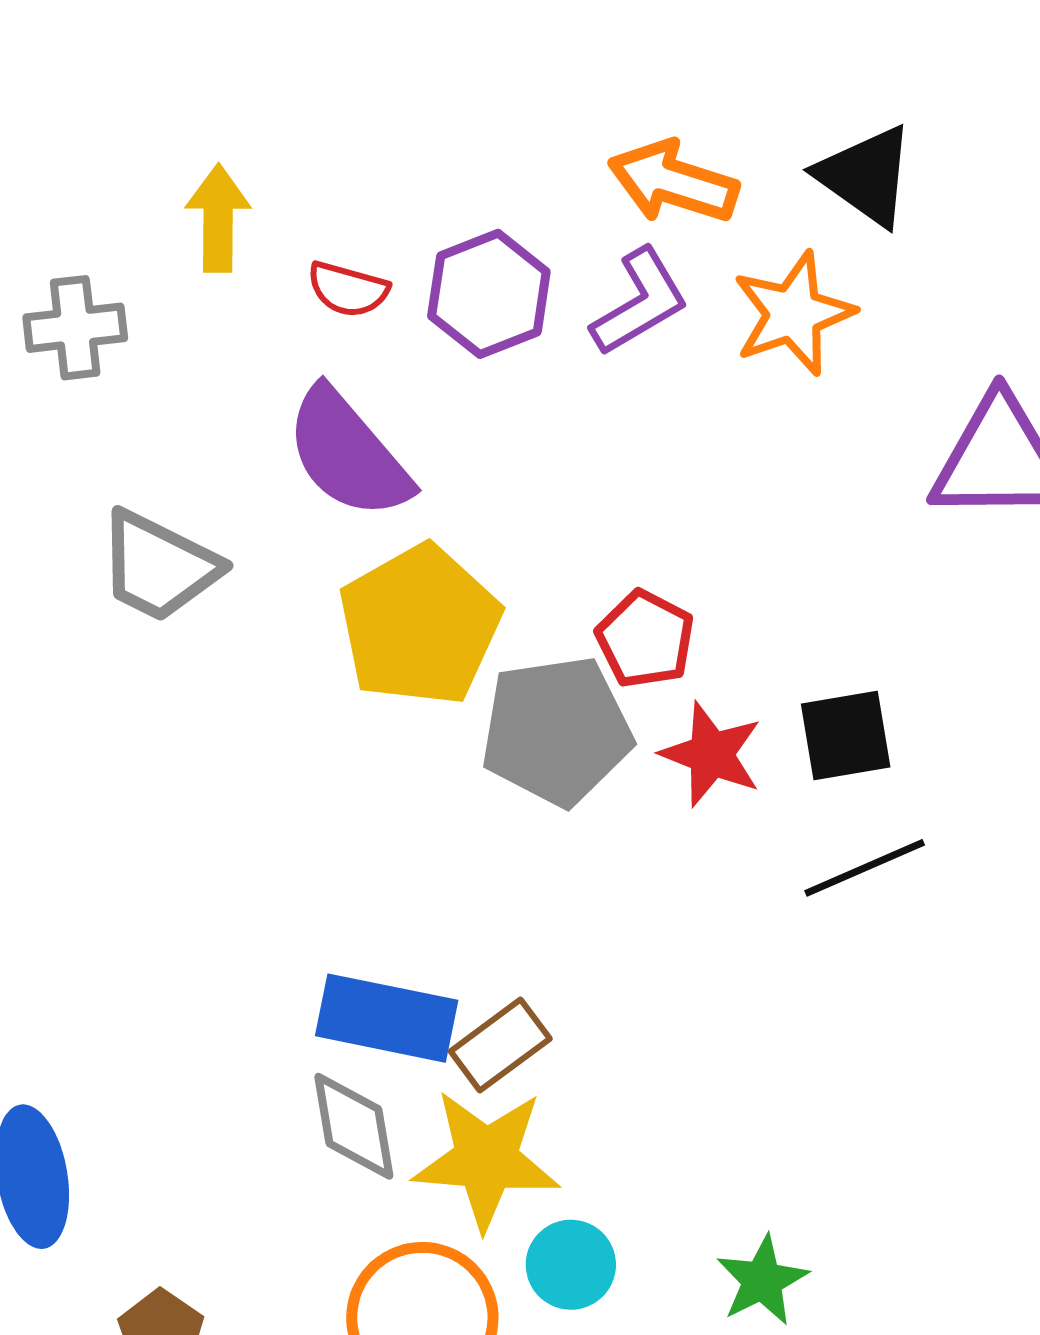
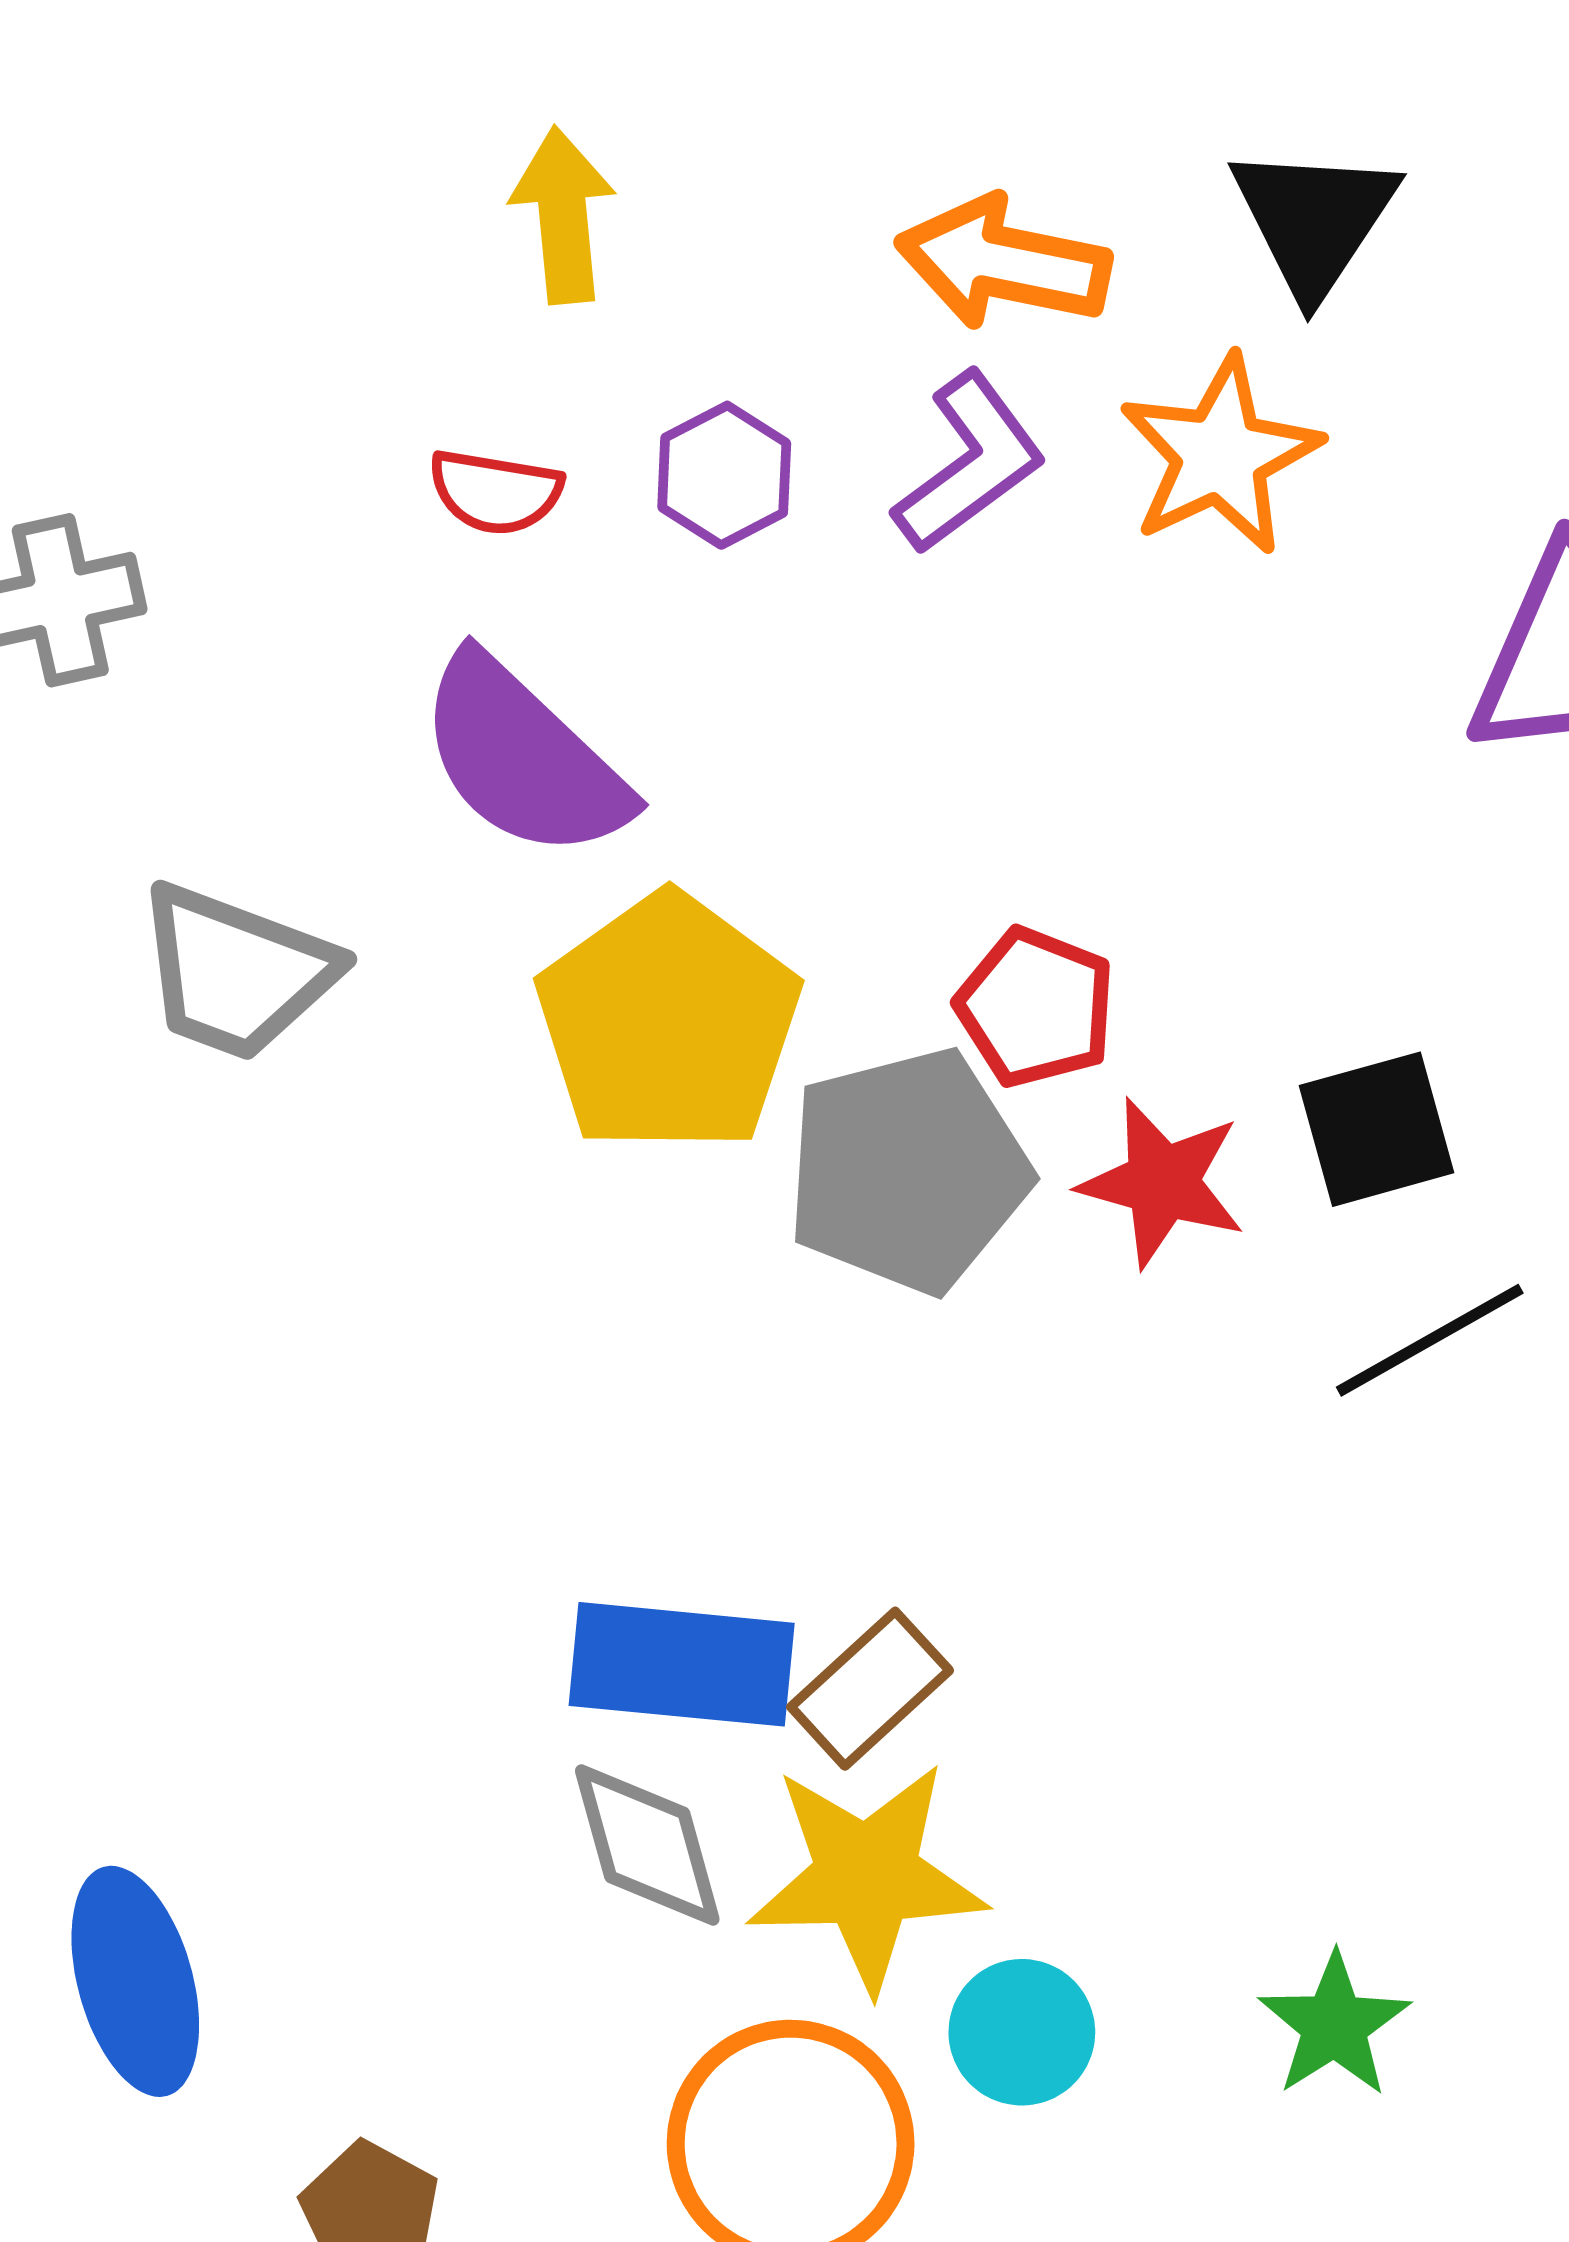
black triangle: (866, 176) -> (1314, 220), turned 34
yellow arrow: (218, 218) -> (563, 215), moved
purple hexagon: (489, 294) -> (724, 475), size x0.7

